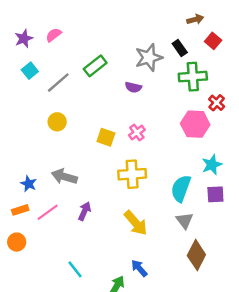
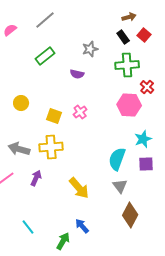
black rectangle: (180, 48) -> (123, 37), moved
gray star: (149, 58) -> (90, 49), size x0.7
gray line: (58, 83) -> (45, 20), moved
yellow circle: (57, 122) -> (21, 103), moved
yellow cross: (132, 174) -> (51, 147), moved

